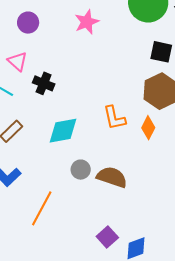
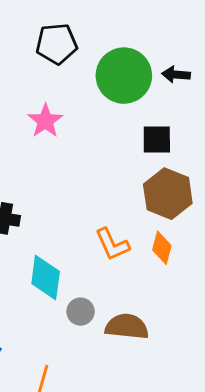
cyan diamond: (63, 131) -> (46, 277), turned -60
gray circle: (81, 170) -> (81, 312), moved

